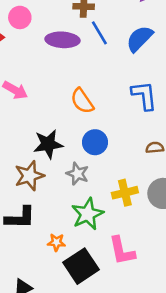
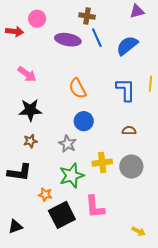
black star: (48, 144) -> (30, 110), moved
brown star: (29, 176) -> (30, 141), size x0.6

